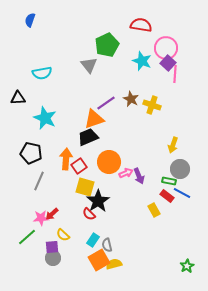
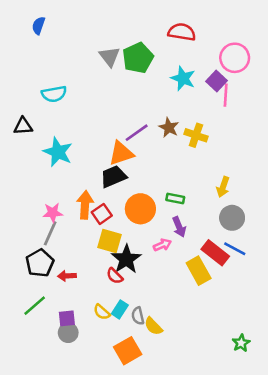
pink circle: (166, 48) -> (235, 58), moved
gray triangle: (89, 65) -> (109, 57), moved
black pentagon: (31, 153) -> (40, 263), moved, turned 30
pink arrow: (126, 173) -> (162, 245), moved
green rectangle: (169, 181) -> (175, 198), moved
red rectangle: (167, 196) -> (215, 253), size x1.5
yellow rectangle: (154, 210) -> (199, 271), size x1.5
red arrow: (52, 214) -> (67, 276), turned 40
pink star: (41, 218) -> (53, 213), moved
yellow semicircle: (63, 235) -> (102, 312), moved
orange square: (99, 260) -> (128, 351), moved
yellow semicircle: (114, 264) -> (153, 326), moved, turned -119

